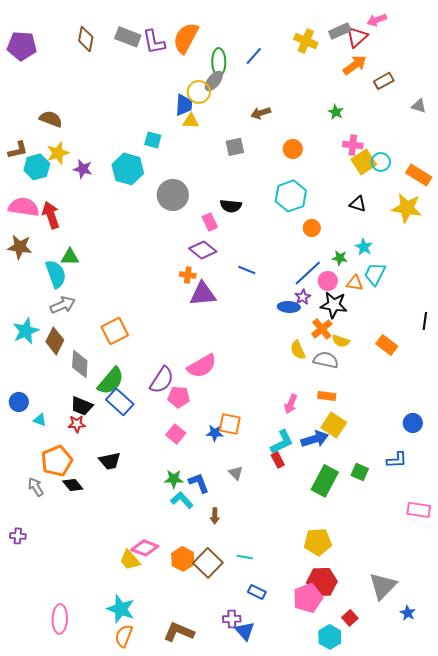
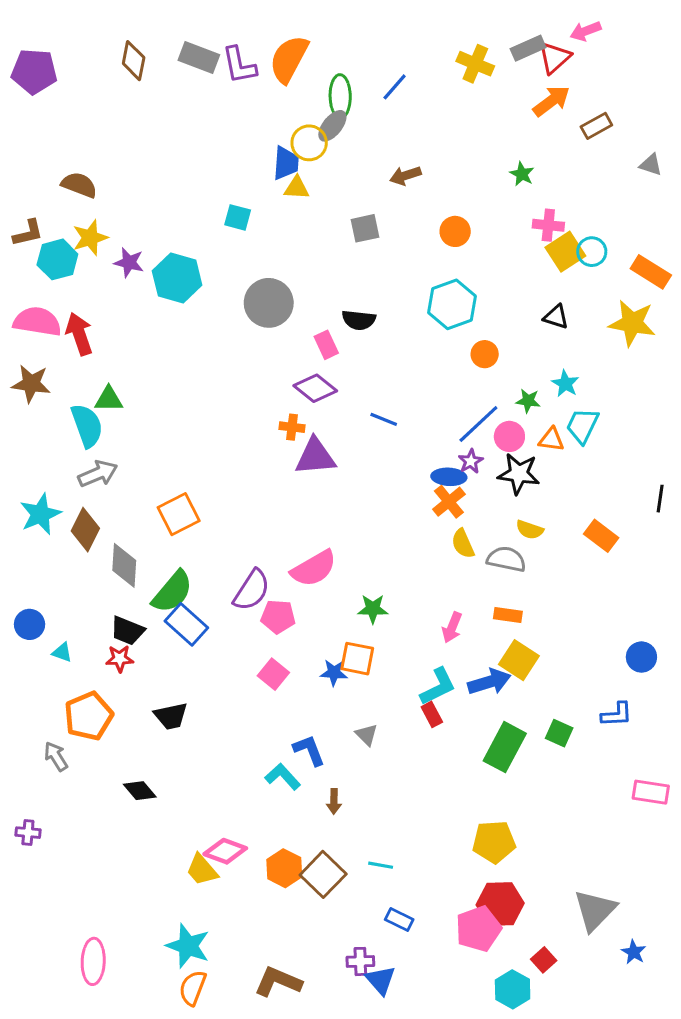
cyan hexagon: (128, 169) -> (177, 278), moved
orange cross: (322, 329) -> (449, 502), moved
green star: (174, 479) -> (373, 609), moved
black diamond: (73, 485) -> (140, 791), moved

